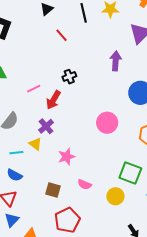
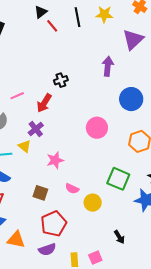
red line: (62, 35) -> (52, 26), moved
pink line: (34, 89) -> (17, 96), moved
yellow circle: (115, 196) -> (93, 203), moved

